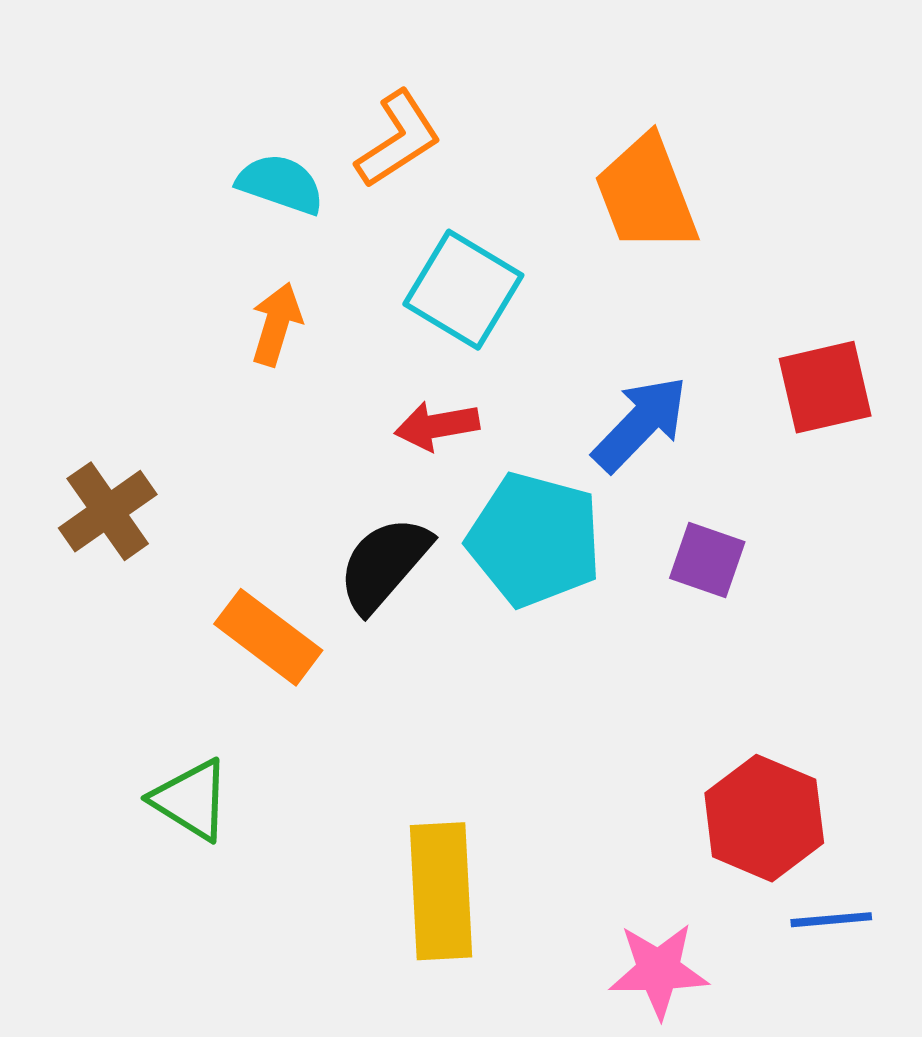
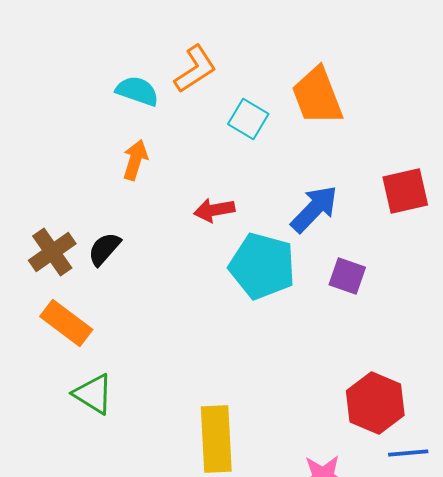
cyan square: (463, 290) -> (248, 119), moved, size x0.7
black semicircle: (384, 564) -> (104, 249), moved, size x0.7
orange rectangle: (268, 637) -> (66, 323), moved

